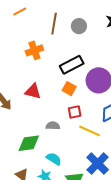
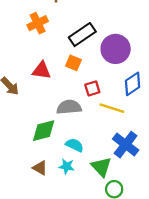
orange square: (69, 89) -> (73, 63), moved
gray semicircle: (53, 126) -> (69, 107), size x1.5

